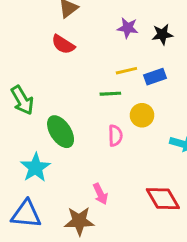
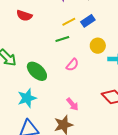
yellow circle: (142, 115) -> (98, 46), moved
pink semicircle: (115, 136) -> (72, 65), turned 56
cyan star: (35, 168) -> (27, 98), turned 30

